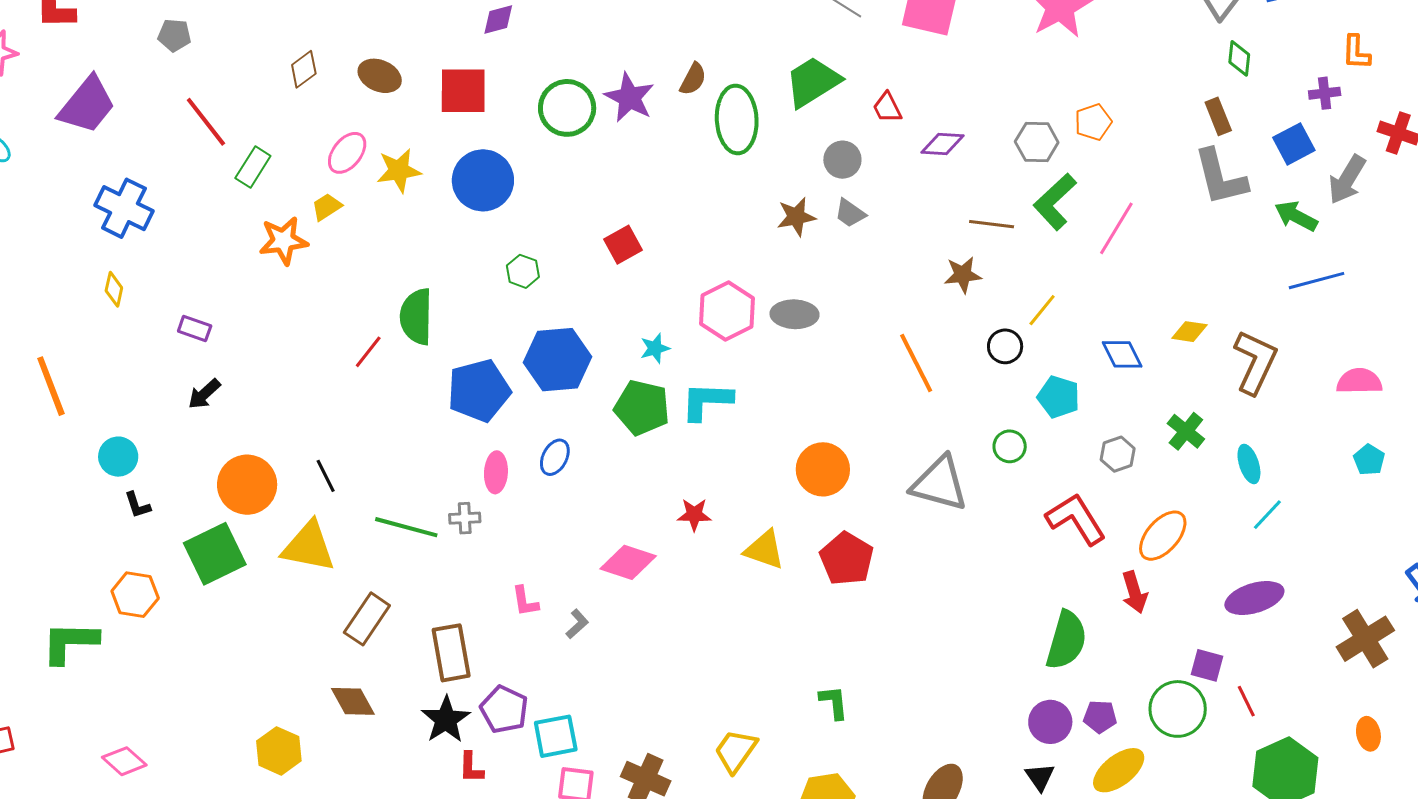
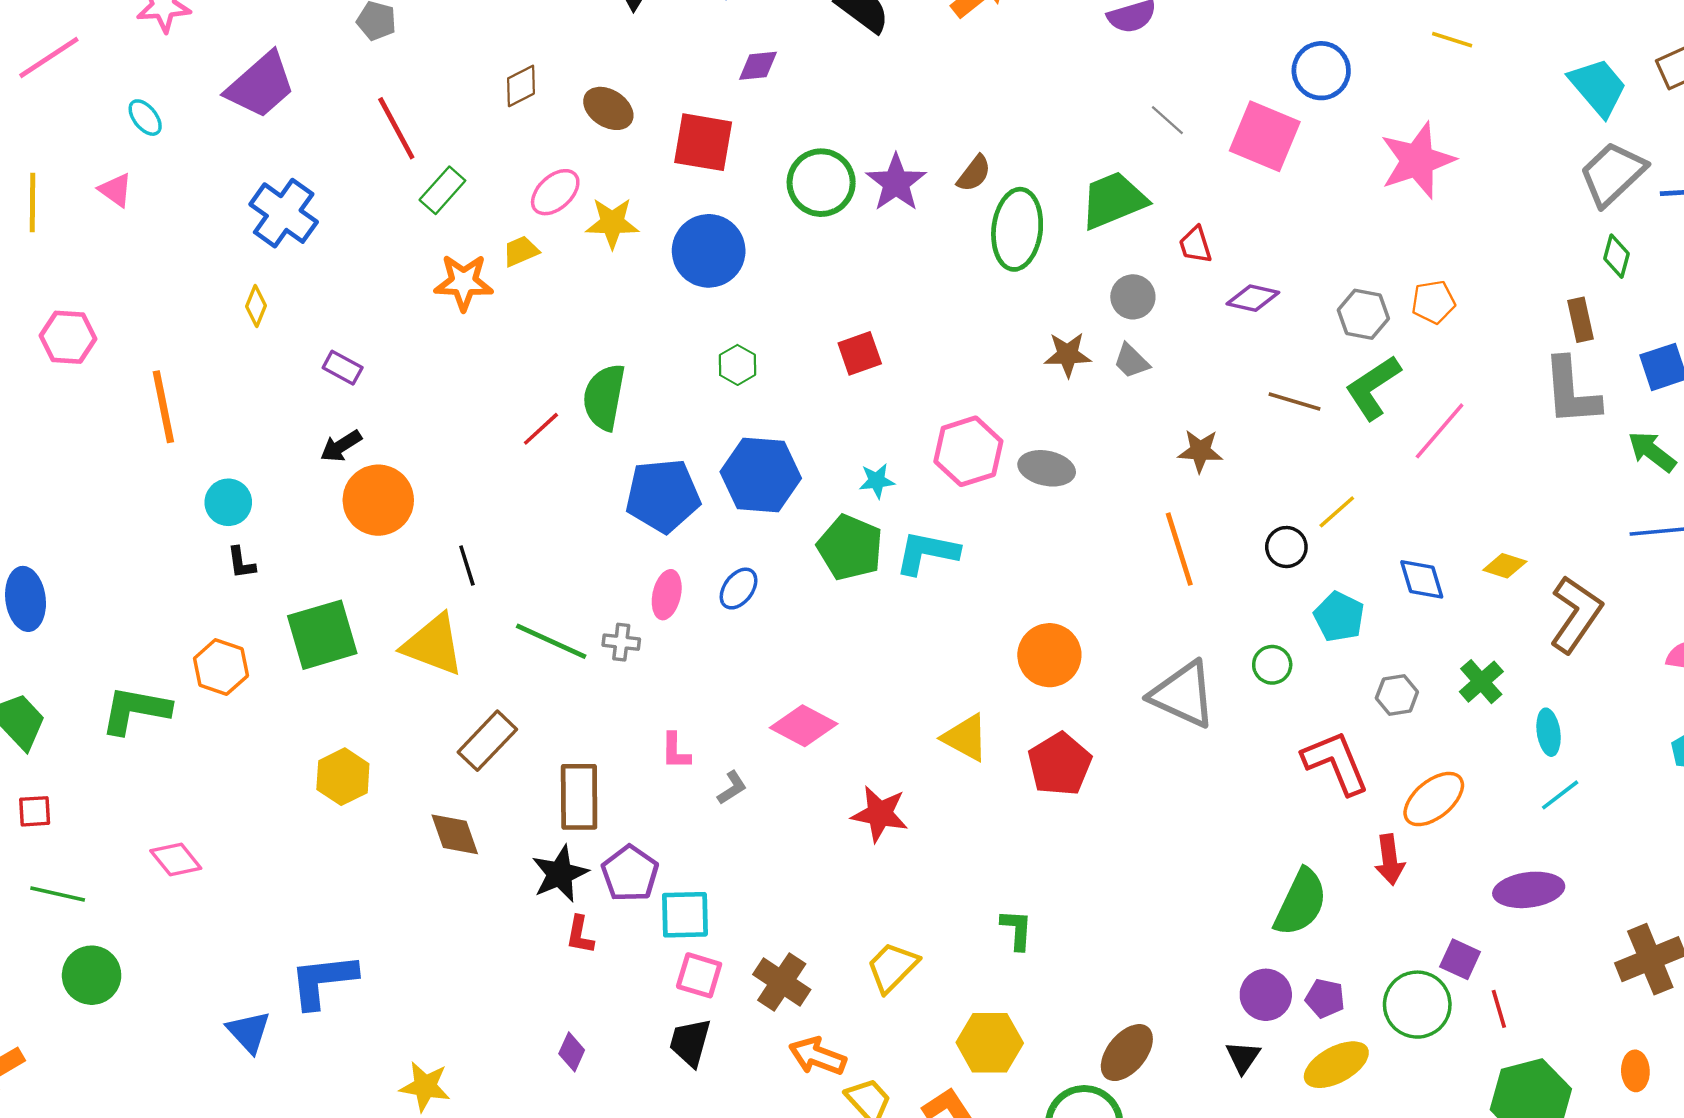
brown star: (963, 275) -> (1200, 451), moved
orange circle: (247, 485) -> (378, 500), moved
red star: (694, 515) -> (880, 814), moved, size x1.4
yellow hexagon: (279, 751) -> (343, 777), moved

